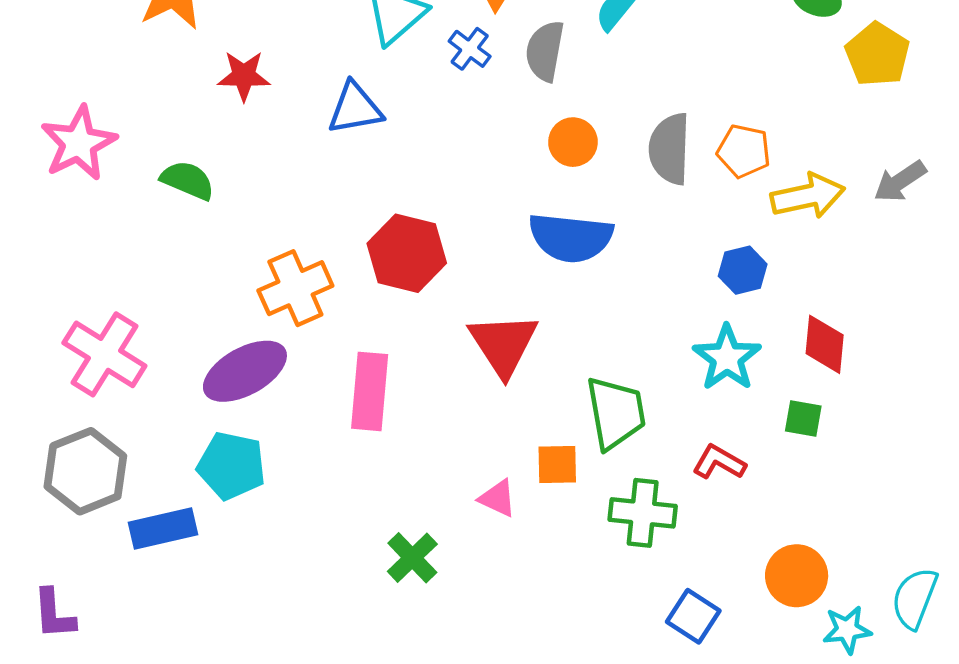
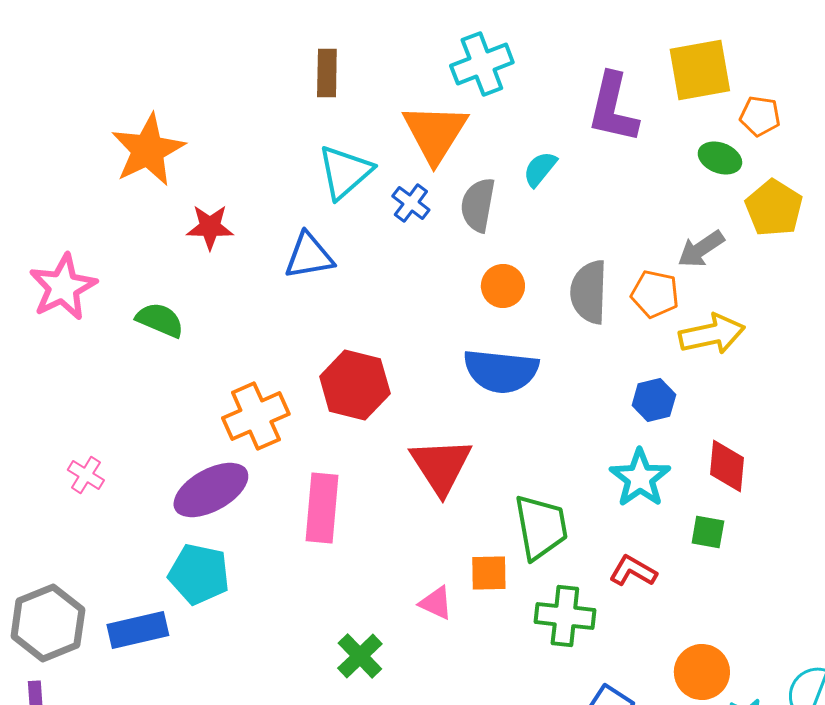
gray arrow: (900, 181) -> (701, 249), moved
pink cross: (104, 354) -> (86, 475), size x0.5
gray hexagon: (85, 471) -> (48, 623), moved

